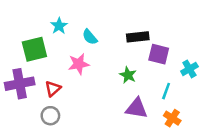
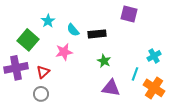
black rectangle: (138, 37) -> (97, 34), moved
green square: (34, 49) -> (28, 40), turned -35
purple square: (159, 54) -> (129, 14), moved
orange cross: (172, 118) -> (154, 88), moved, size x1.5

